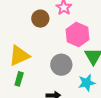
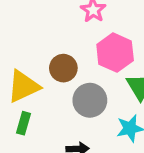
brown circle: (40, 19) -> (63, 68), moved

